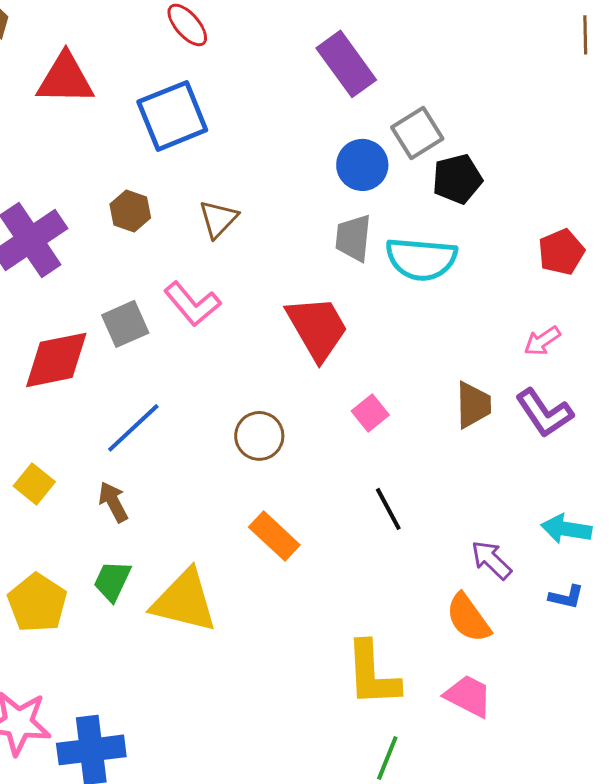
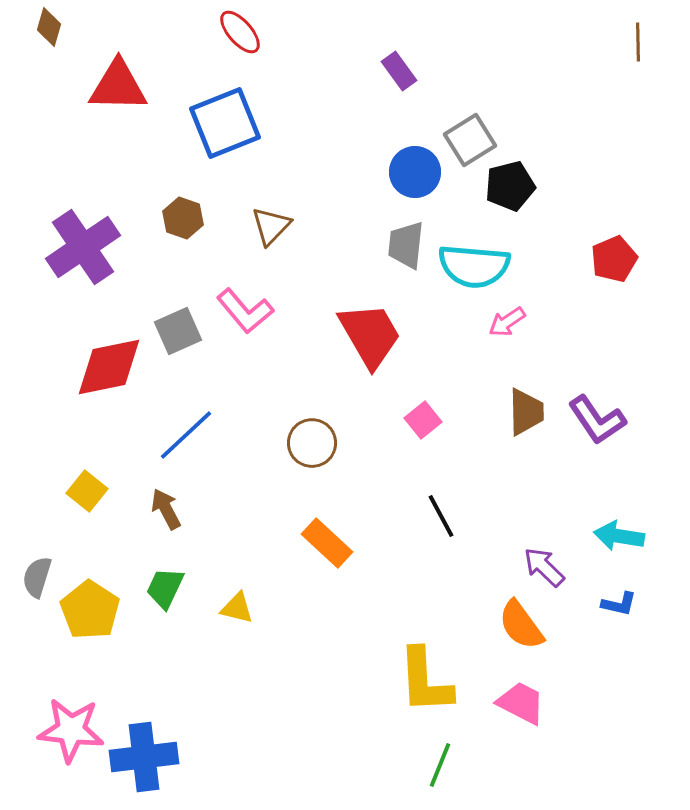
purple rectangle: (346, 64) -> (399, 71), size x0.6
pink arrow: (542, 341) -> (507, 322), moved
yellow triangle: (184, 601) -> (237, 608), size x0.5

